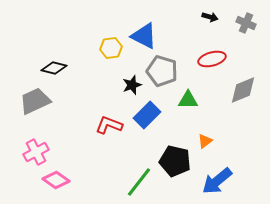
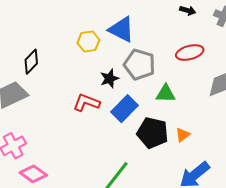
black diamond: (54, 68) -> (31, 62), turned -60
red L-shape: (109, 125) -> (86, 103), moved
black pentagon: (175, 161) -> (153, 133), moved

